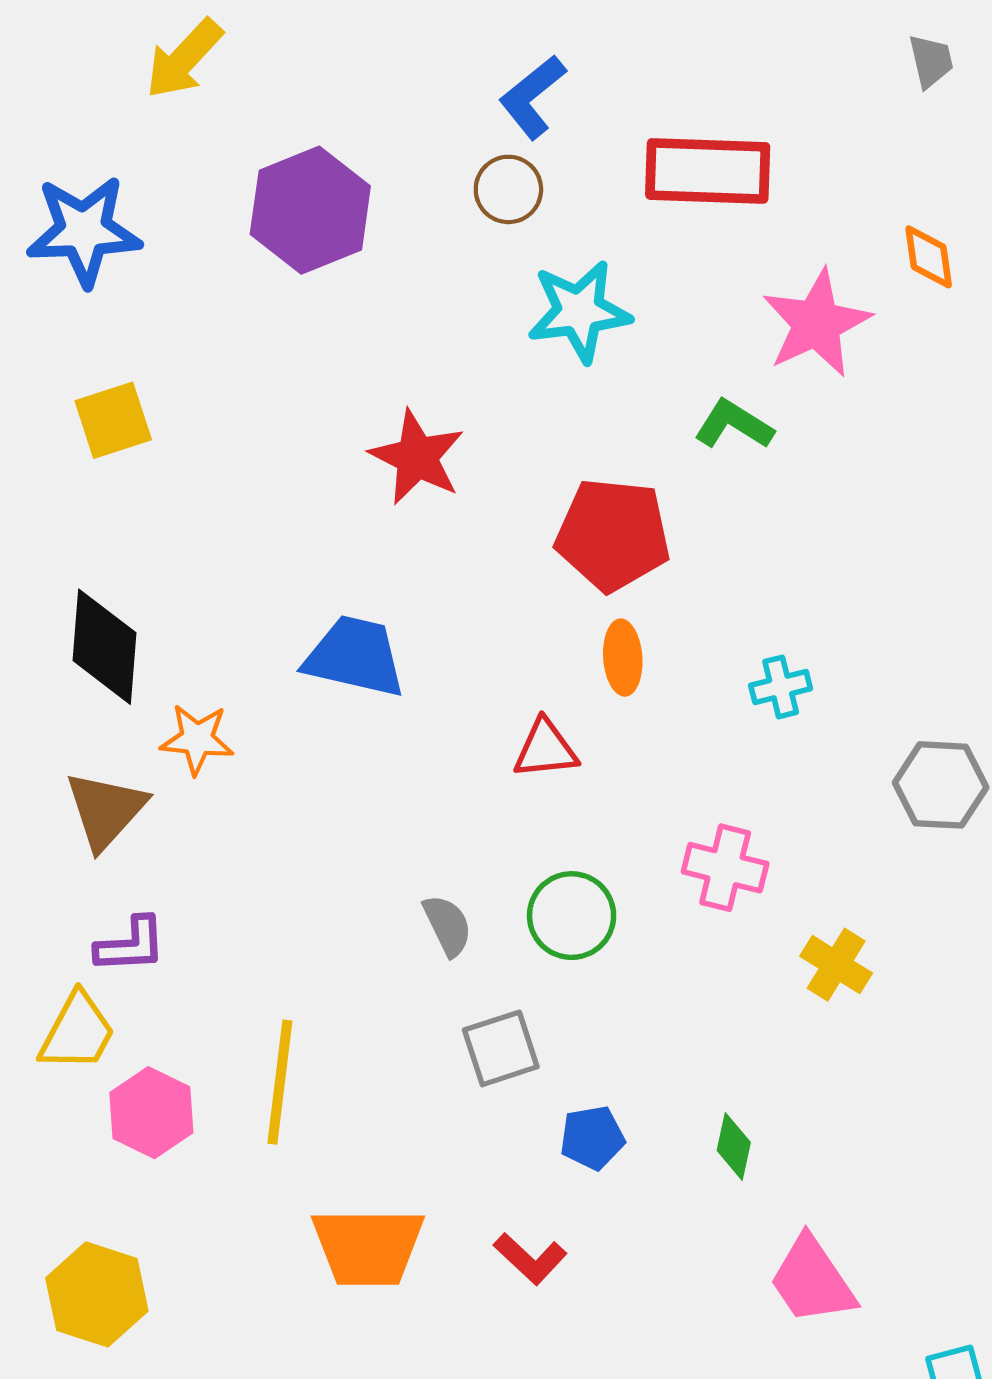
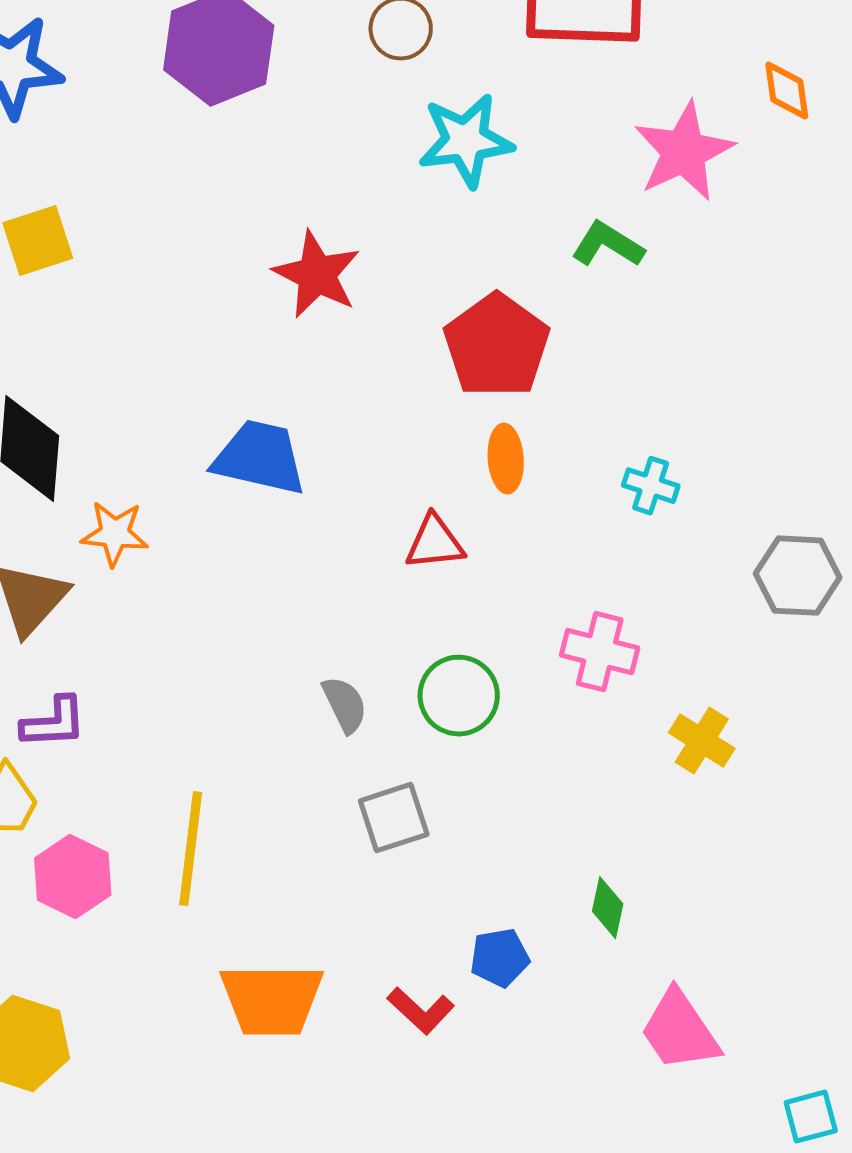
red pentagon: (613, 535) -> (497, 346), turned 30
cyan cross: (781, 687) -> (651, 486), turned 32
blue pentagon: (592, 1138) -> (500, 958), moved

